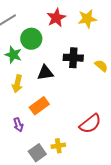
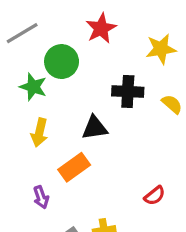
yellow star: (87, 19) -> (161, 49), moved
black triangle: (45, 73) -> (95, 128), moved
red semicircle: (90, 124) -> (155, 196), size x0.6

